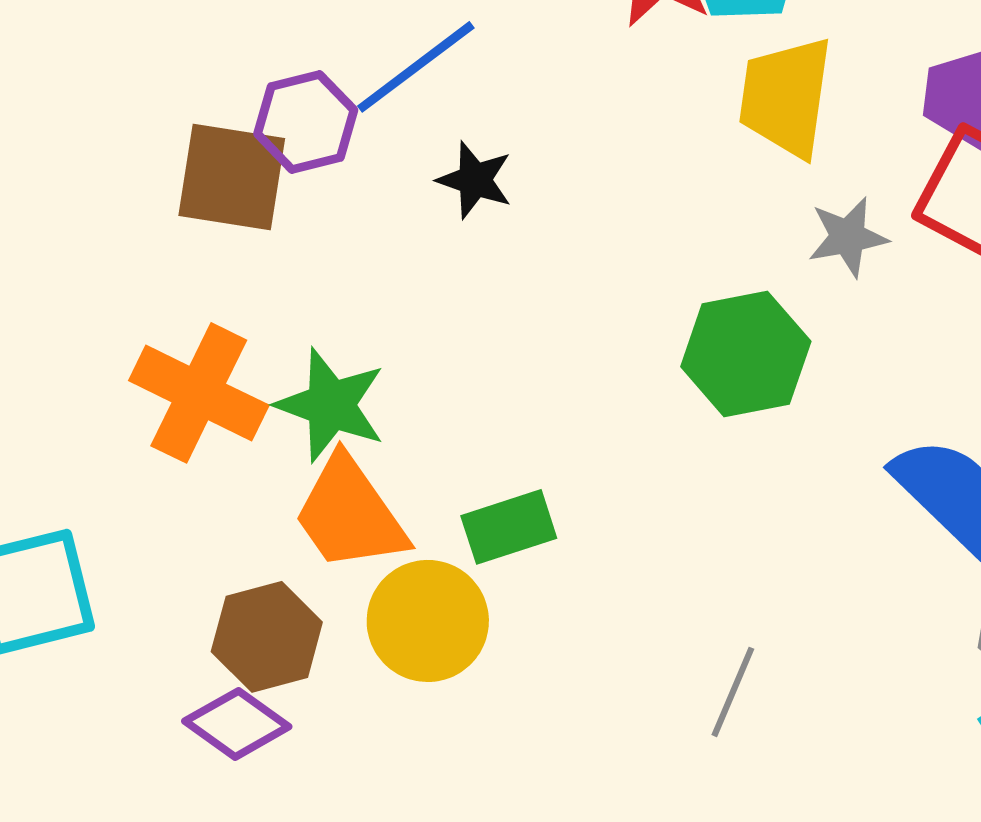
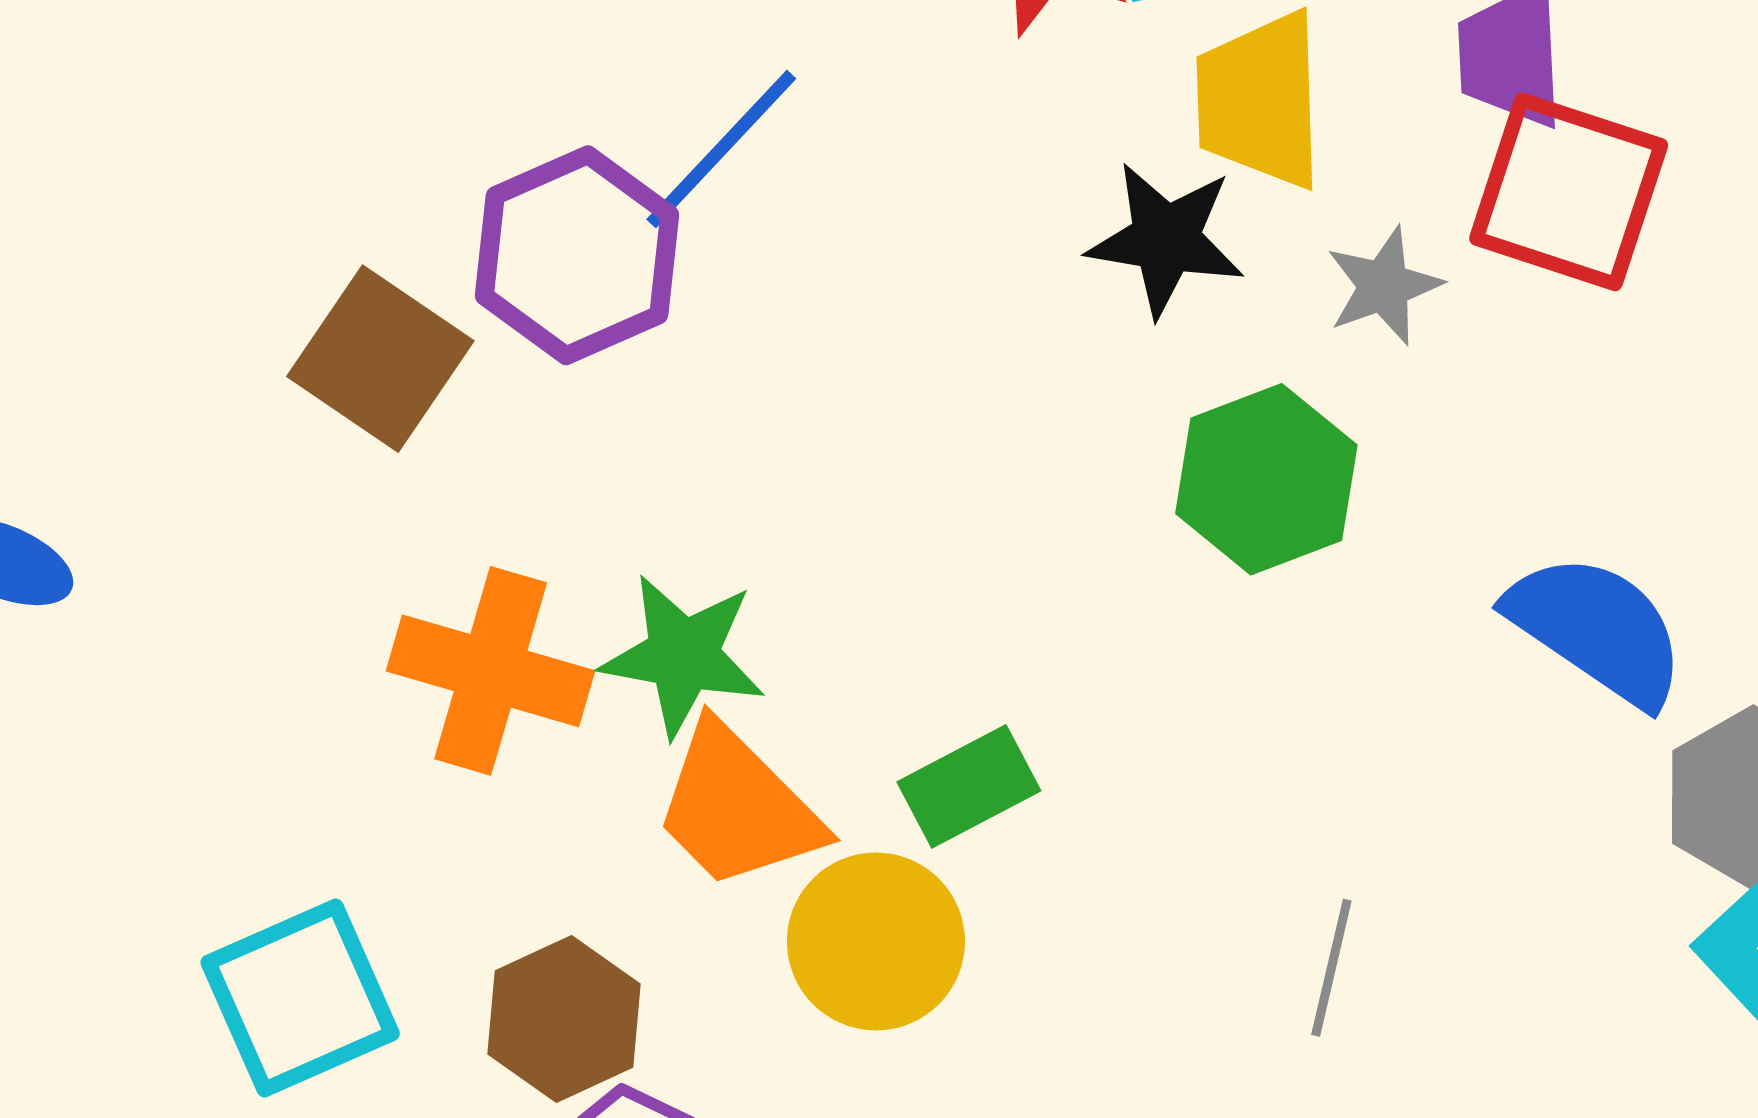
purple hexagon: (306, 122) -> (577, 255), size x1.4
brown square: (232, 177) -> (380, 359), moved, turned 35
black star: (475, 180) -> (1166, 239), moved, size x1.4
brown hexagon: (267, 637) -> (564, 1019), moved

